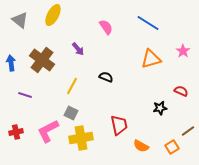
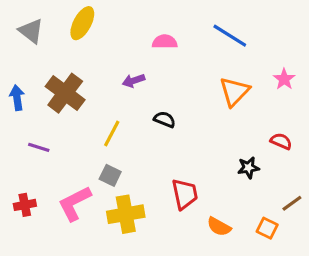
pink semicircle: (106, 27) -> (165, 42), turned -56
purple arrow: (78, 49) -> (134, 81), moved, turned 112
orange triangle: (151, 59) -> (234, 92), turned -30
orange square: (172, 147) -> (267, 228), turned -32

